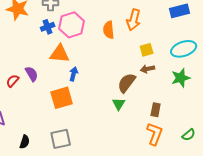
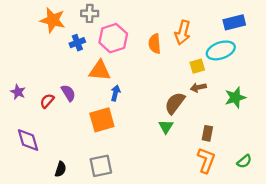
blue cross: (48, 27) -> (77, 43), moved
cyan ellipse: (184, 49) -> (221, 50), moved

